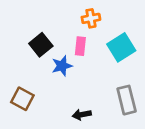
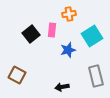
pink rectangle: (80, 46) -> (52, 30), moved
blue star: (62, 66) -> (68, 50), moved

